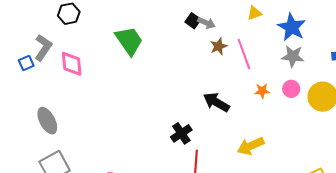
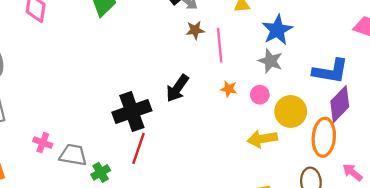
black arrow: (216, 102) -> (177, 88), turned -100
black cross: (181, 133) -> (132, 111), size x1.6
yellow arrow: (251, 146) -> (262, 139), moved

